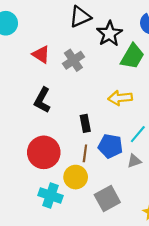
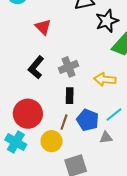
gray cross: (73, 60) -> (69, 67), moved
cyan cross: (51, 196) -> (16, 142), moved

